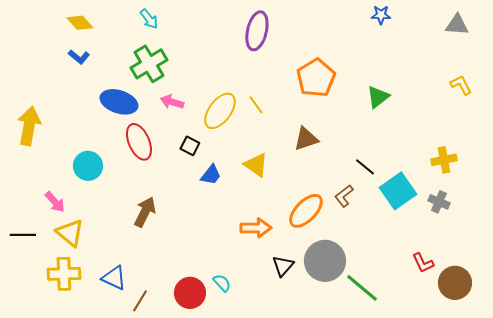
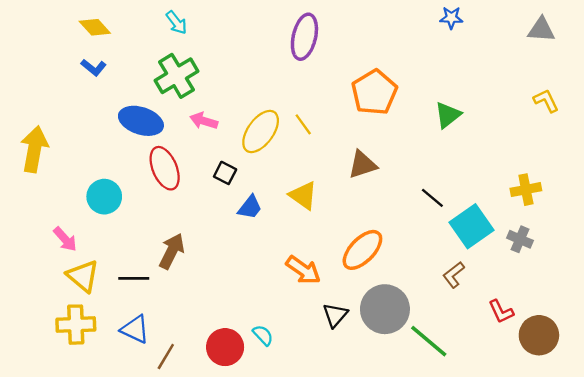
brown L-shape: (344, 196) -> (454, 275), moved
orange arrow: (256, 228) -> (303, 270), turned 36
black line: (23, 235) -> (134, 278), moved

